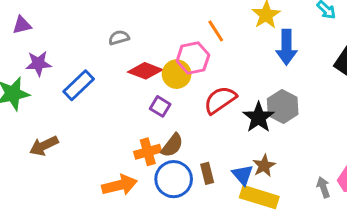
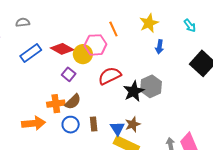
gray semicircle: (119, 38) -> (23, 22), moved
blue arrow: (287, 47) -> (159, 47), size x0.6
blue rectangle: (79, 85) -> (31, 53), moved
blue circle: (174, 179) -> (71, 125), size x0.7

